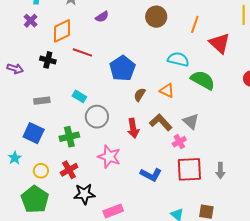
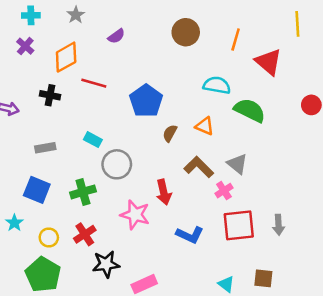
red arrow: (133, 128) -> (164, 192), moved

